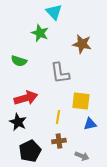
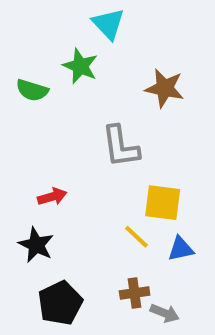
green semicircle: (19, 61) -> (32, 90), moved
red arrow: (26, 98) -> (52, 197), size x0.6
yellow line: (58, 117) -> (137, 237), moved, turned -56
brown cross: (59, 141) -> (135, 293), moved

